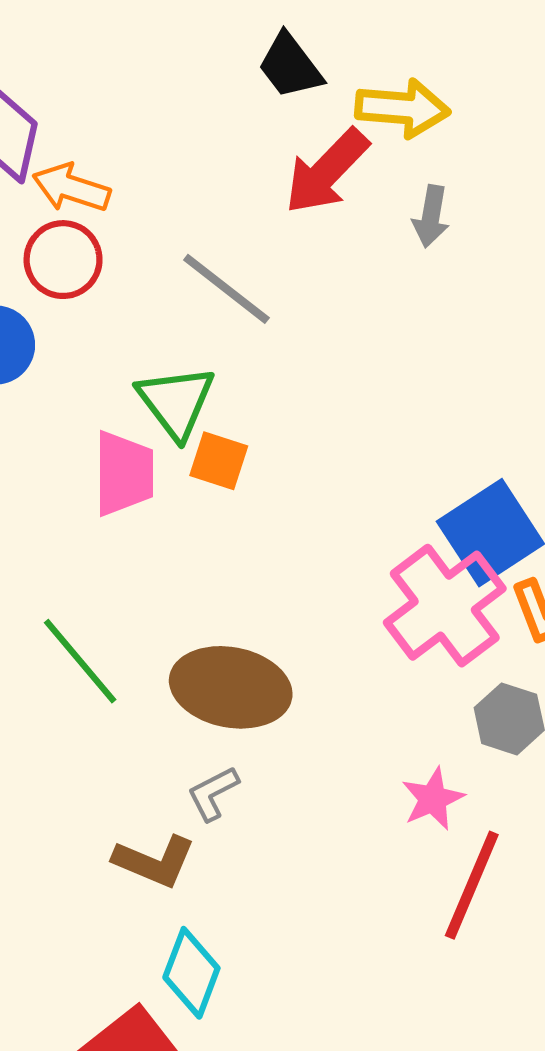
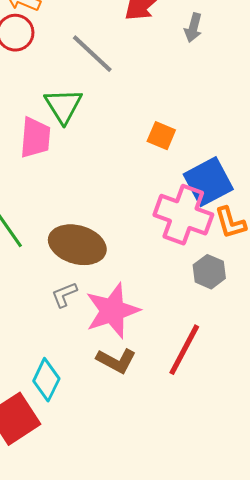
orange square: (219, 461) -> (161, 136), moved
pink cross: (445, 606) -> (183, 215), turned -38
pink star: (433, 799) -> (112, 311), moved, size x1.8
brown L-shape: (154, 861) -> (116, 361), moved

